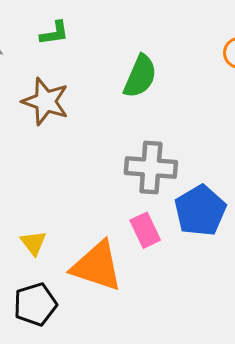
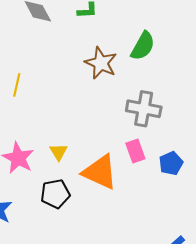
brown star: (45, 101) -> (101, 63), moved
blue pentagon: (200, 211) -> (171, 163), moved, size x0.7

